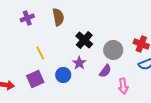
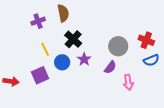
purple cross: (27, 18) -> (38, 21), moved
black cross: (84, 40) -> (73, 39), moved
blue circle: (63, 75) -> (62, 62), moved

